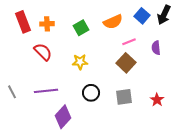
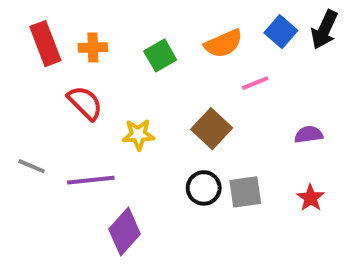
purple semicircle: (156, 48) -> (309, 135), moved, turned 88
yellow star: (80, 62) -> (138, 135), moved
brown square: (126, 63) -> (212, 129), moved
gray line: (12, 92) -> (32, 166), moved, turned -40
black circle: (91, 93) -> (204, 188), moved

